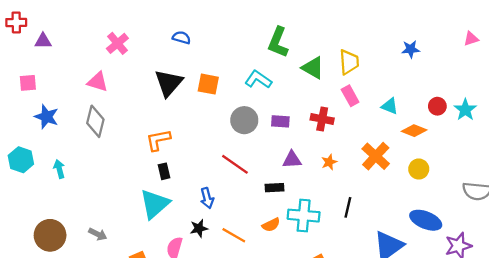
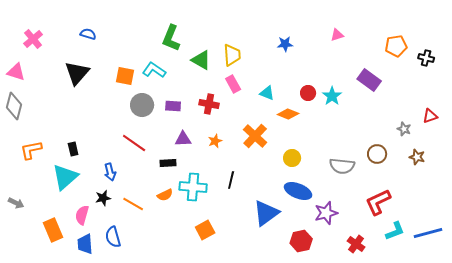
orange square: (208, 84) -> (125, 76), moved
orange L-shape: (158, 140) -> (31, 150), moved
yellow circle: (419, 169) -> (292, 158), moved

